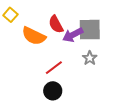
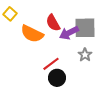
black circle: (53, 91) -> (57, 78), moved

